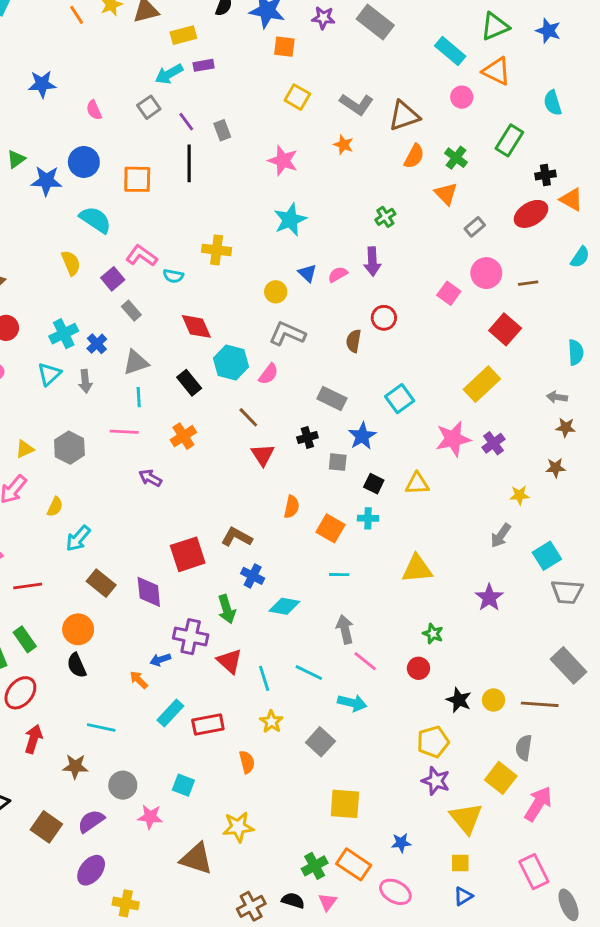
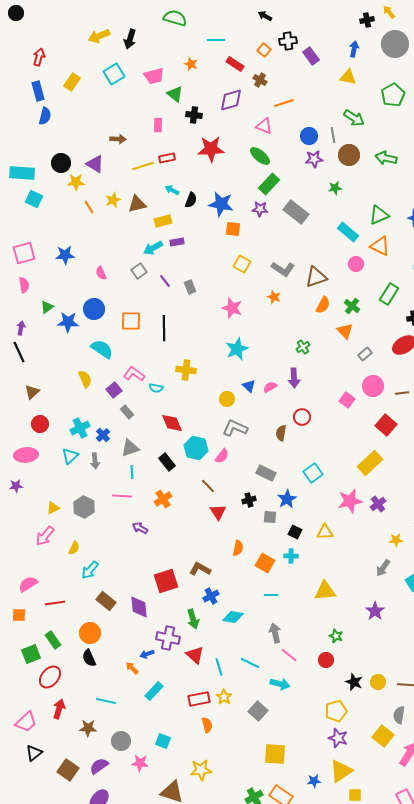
black line: (189, 163) -> (164, 328), moved
blue cross: (253, 576) -> (211, 596), turned 35
red rectangle: (208, 725) -> (199, 699), moved
yellow triangle: (466, 818) -> (341, 771), moved, turned 35

